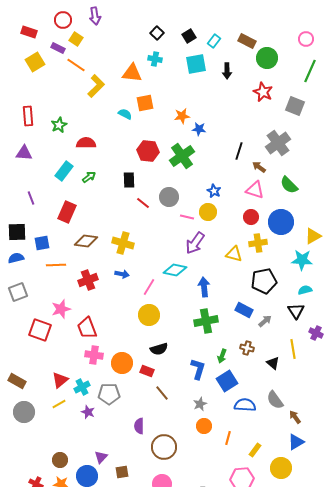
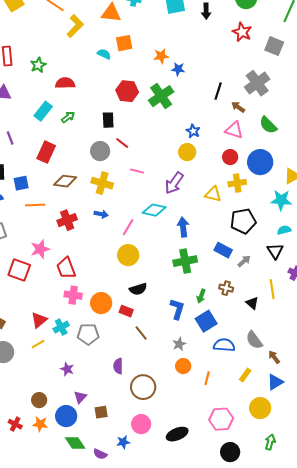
gray circle: (169, 197) -> (100, 151), moved
pink line: (187, 217) -> (137, 171), moved
purple star: (88, 412) -> (67, 369), moved
yellow rectangle: (255, 450) -> (245, 375), moved

